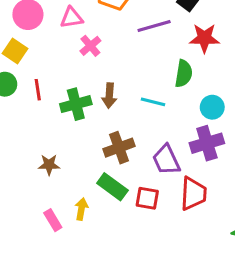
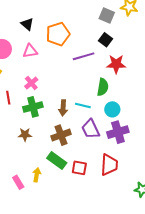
pink cross: (90, 46) -> (31, 83), moved
brown arrow: (109, 96) -> (63, 108), moved
cyan circle: (212, 107) -> (112, 109), moved
purple trapezoid: (166, 160) -> (91, 129), moved
brown star: (49, 165) -> (25, 135), moved

